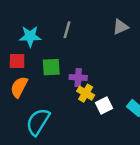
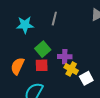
red square: (17, 61) -> (42, 65), moved
green square: (51, 67) -> (43, 49), turned -35

